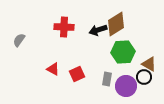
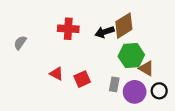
brown triangle: (149, 64) -> (146, 68), moved
black circle: (144, 77) -> (159, 91), moved

